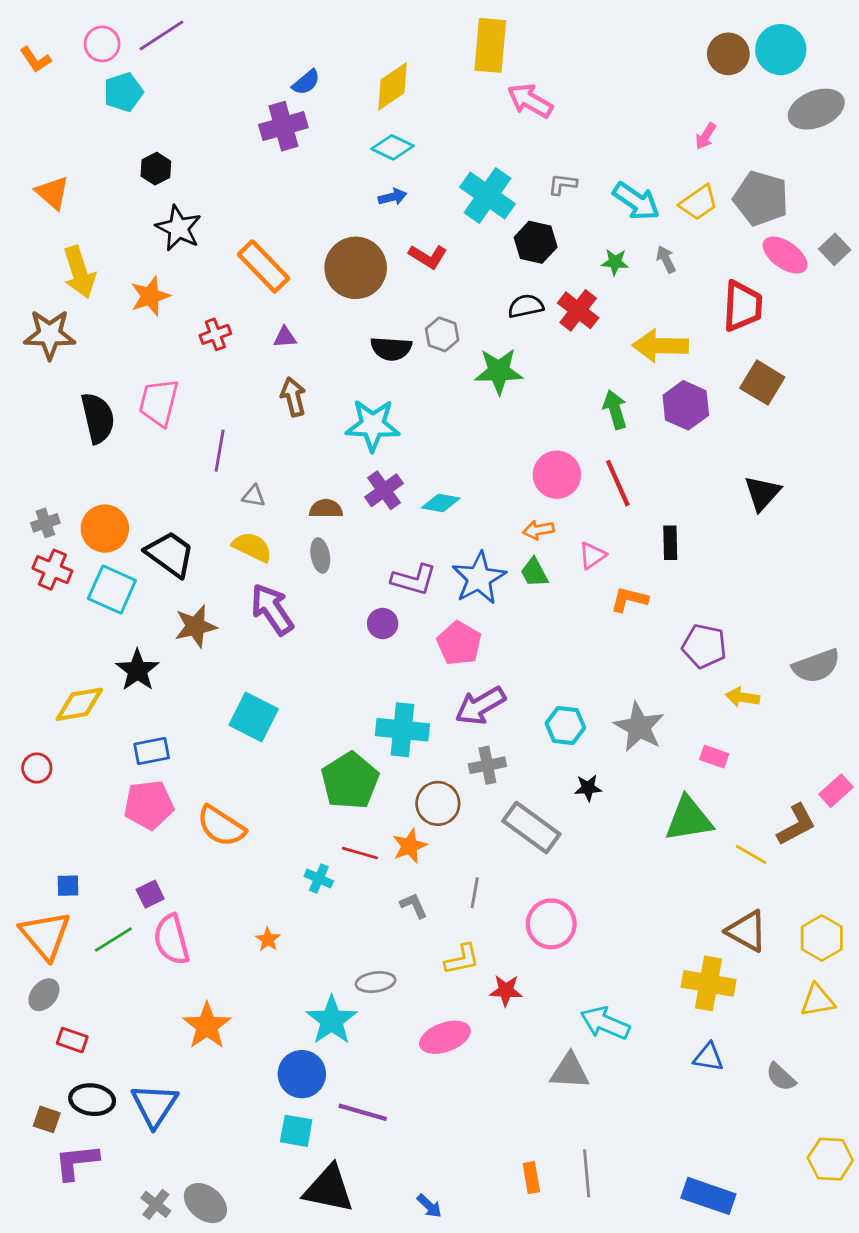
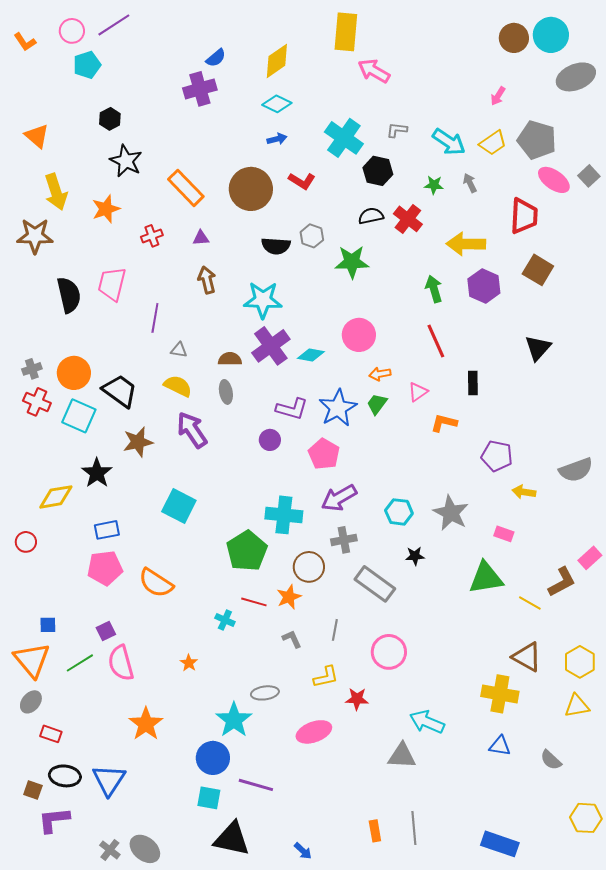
pink circle: (557, 475) -> (359, 335), moved
purple cross: (384, 490) -> (271, 346), size x1.4
green trapezoid: (534, 572) -> (377, 404), turned 65

